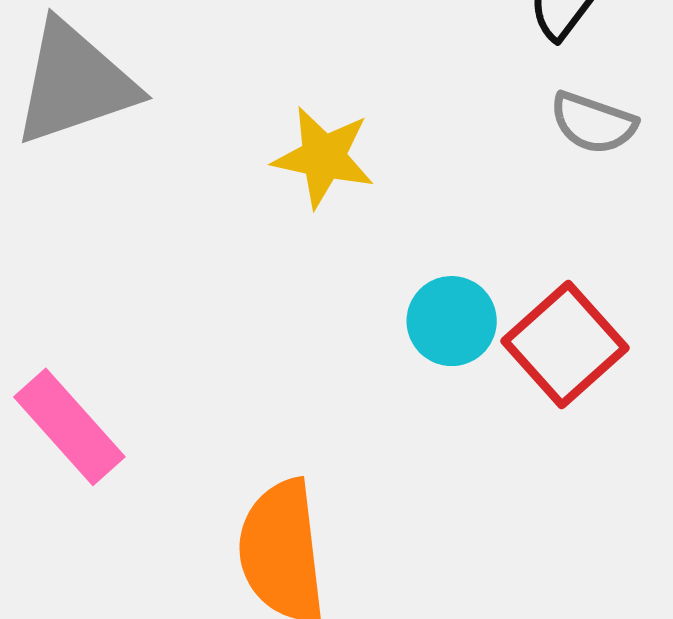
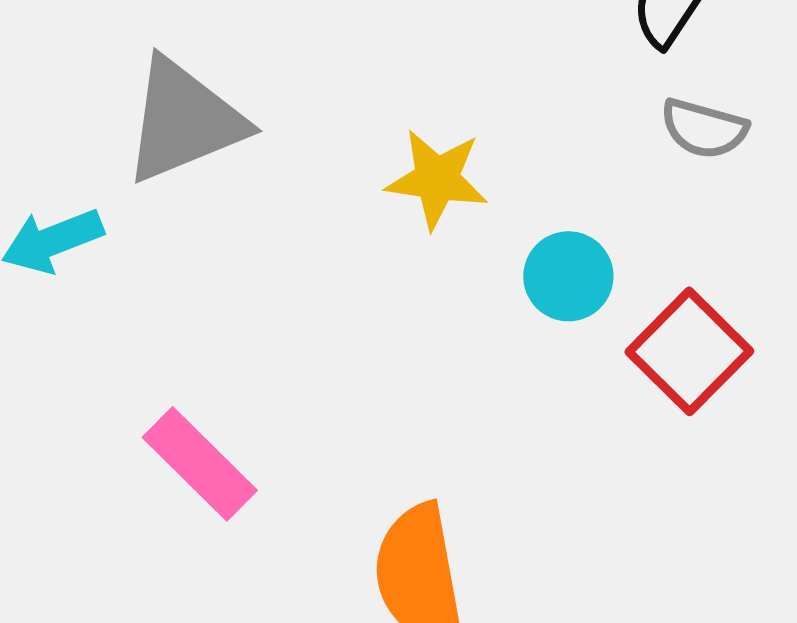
cyan circle: (452, 321) -> (568, 276), moved

